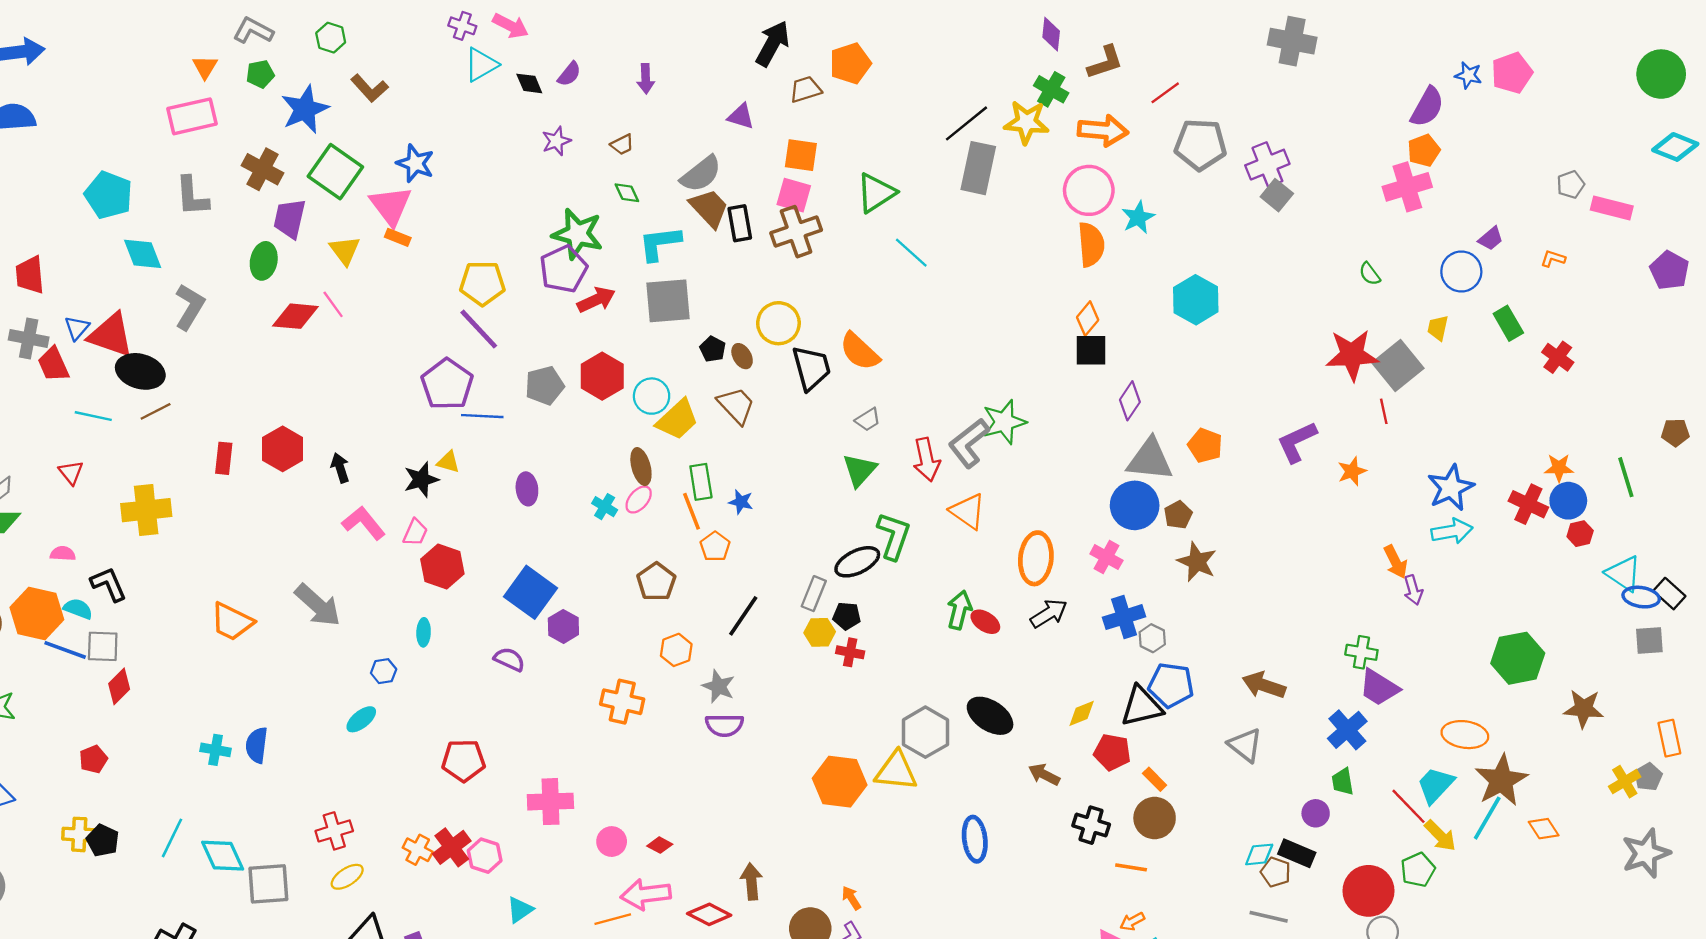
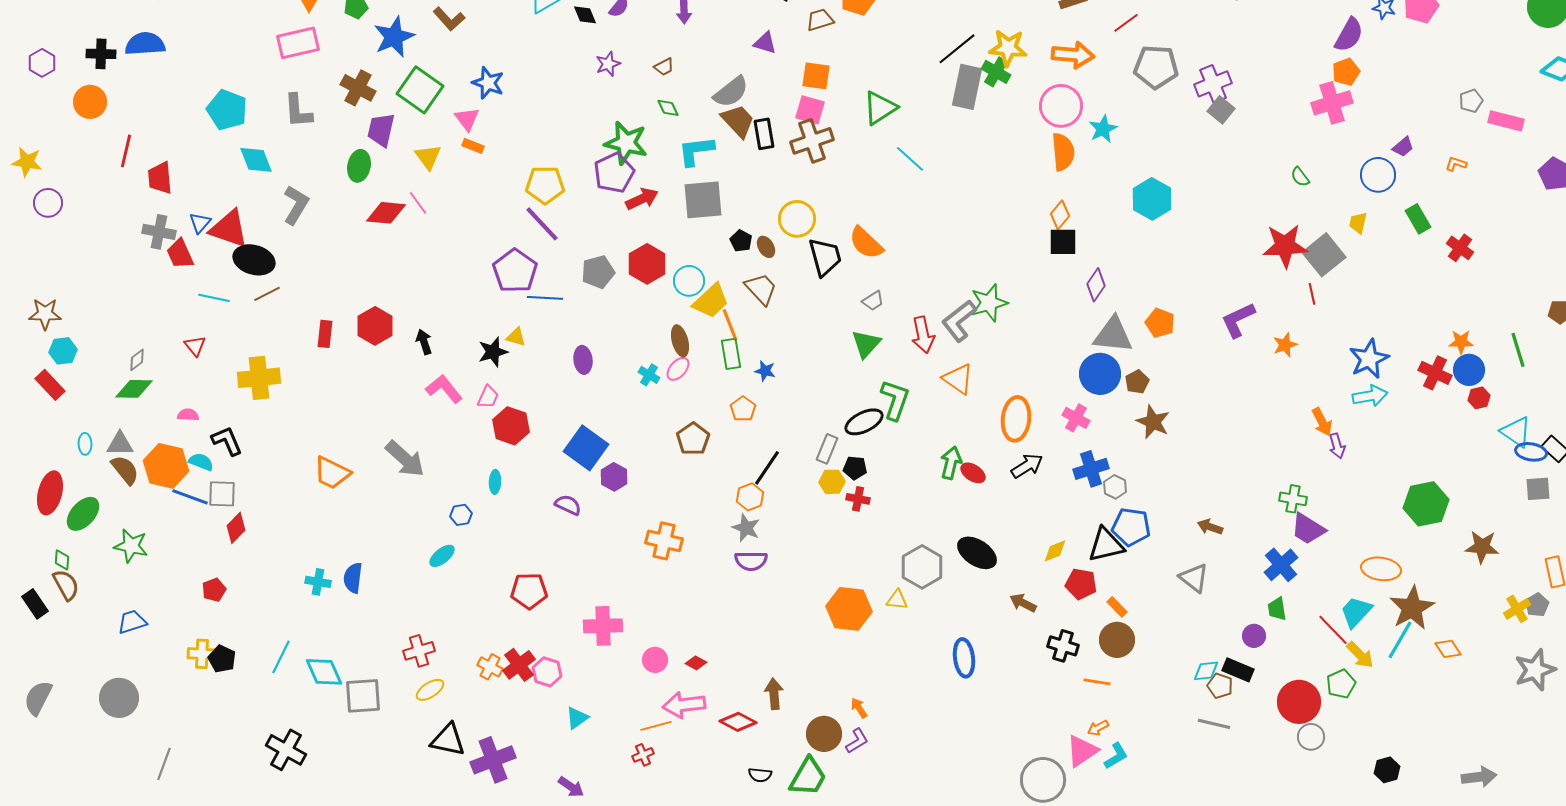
green cross: (1051, 89) -> (996, 72), moved
pink triangle: (391, 206) -> (467, 119), size x0.7
orange line: (692, 511) -> (730, 325), moved
orange hexagon: (676, 650) -> (750, 497), moved
brown arrow: (1264, 685) -> (1210, 527), size x0.7
yellow triangle: (896, 771) -> (897, 600), size x0.6

